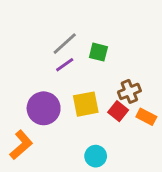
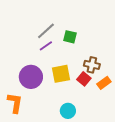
brown cross: (129, 91) -> (92, 65), turned 35
orange rectangle: (146, 117) -> (104, 83), turned -64
orange L-shape: (21, 145) -> (15, 103), turned -40

